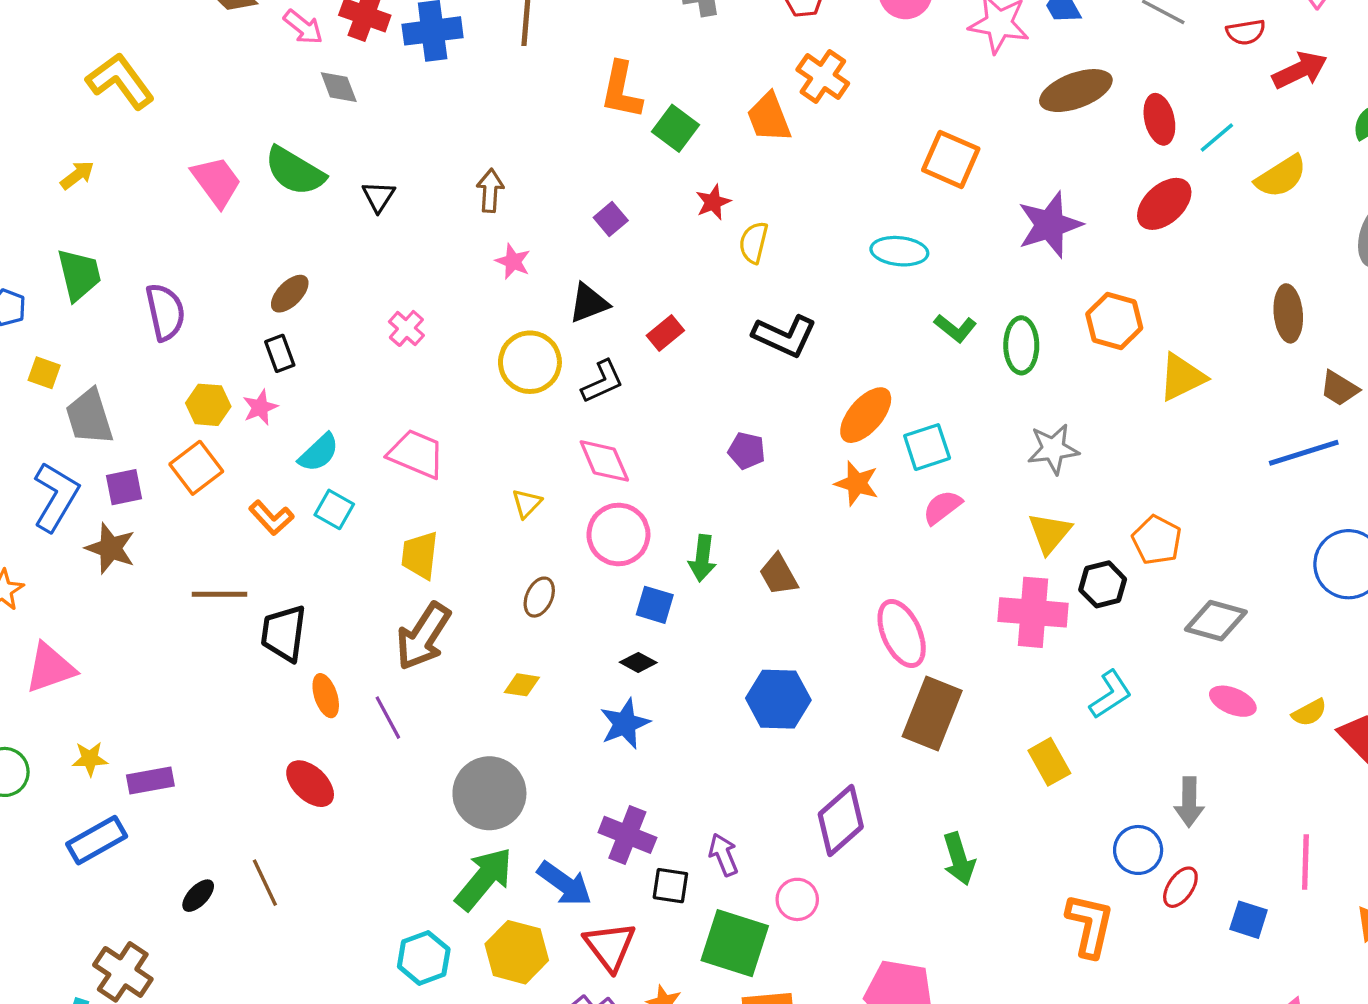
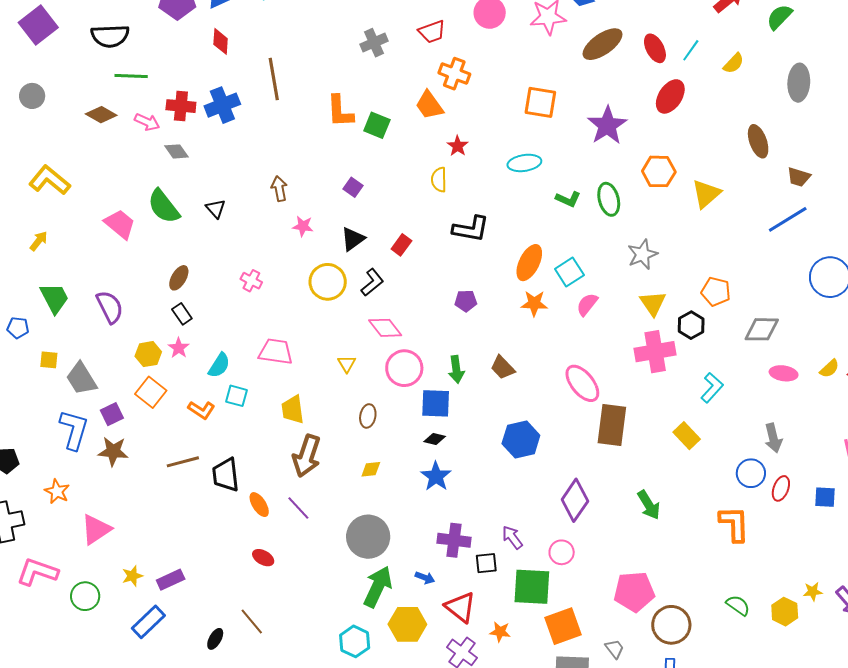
green semicircle: (295, 171) -> (164, 206), turned 36
yellow semicircle: (1281, 176) -> (734, 63), size x0.7
red star: (713, 202) -> (458, 146), moved
blue square: (655, 605) -> (436, 403), size x1.4
red ellipse: (310, 784) -> (263, 558), size x0.7
blue arrow: (564, 884) -> (425, 578), size x0.6

